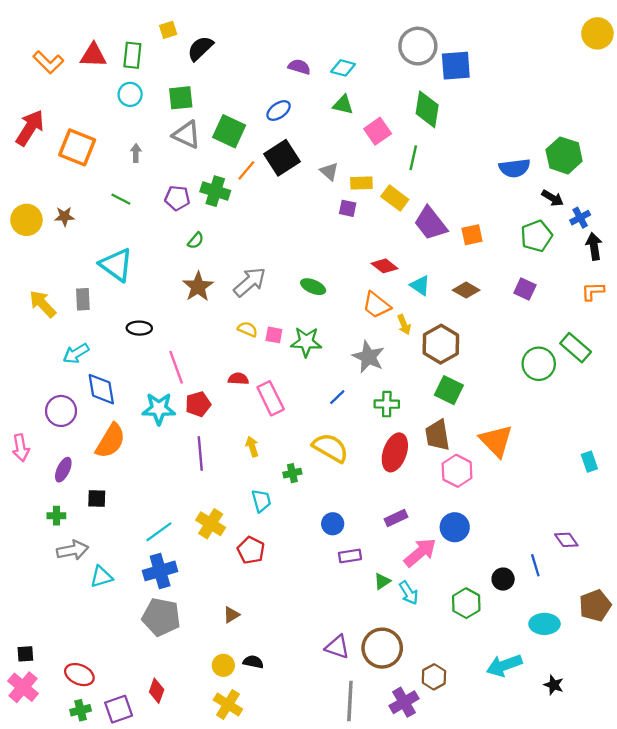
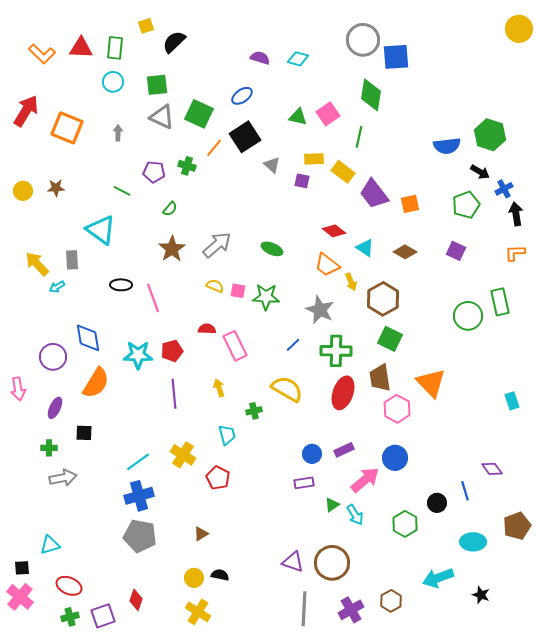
green triangle: (343, 105) -> (298, 117), moved
gray triangle: (329, 172) -> (272, 165), moved
green cross: (215, 191) -> (187, 166), size x0.7
green line: (121, 199) -> (122, 191), moved
yellow circle: (26, 220) -> (23, 191), size x0.7
green rectangle: (576, 348) -> (500, 302), turned 36
cyan arrow: (76, 353) -> (57, 287), moved, size x0.7
pink line: (176, 367) -> (153, 298), moved
green cross: (387, 404) -> (336, 351), size x1.4
blue circle: (333, 524) -> (312, 454), moved
cyan triangle: (101, 577) -> (50, 545), moved
brown hexagon: (434, 677) -> (391, 601), moved

